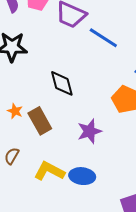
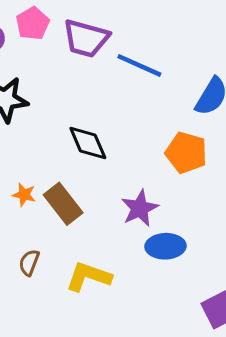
blue ellipse: (82, 176) -> (165, 246), moved

